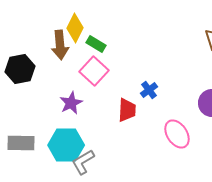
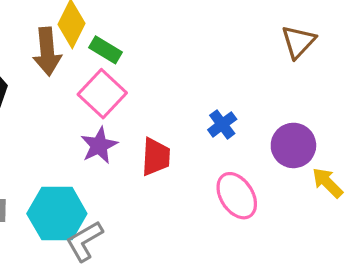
blue cross: (149, 90) -> (222, 124), moved
purple star: (71, 103) -> (99, 145), moved

